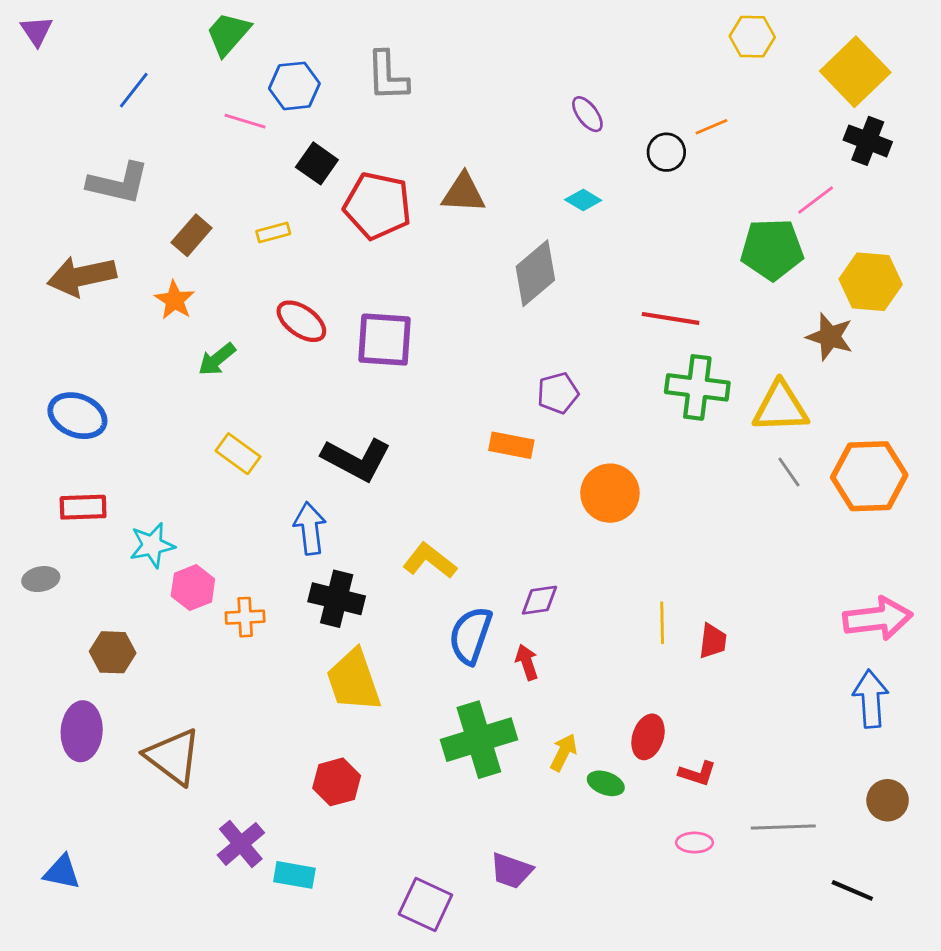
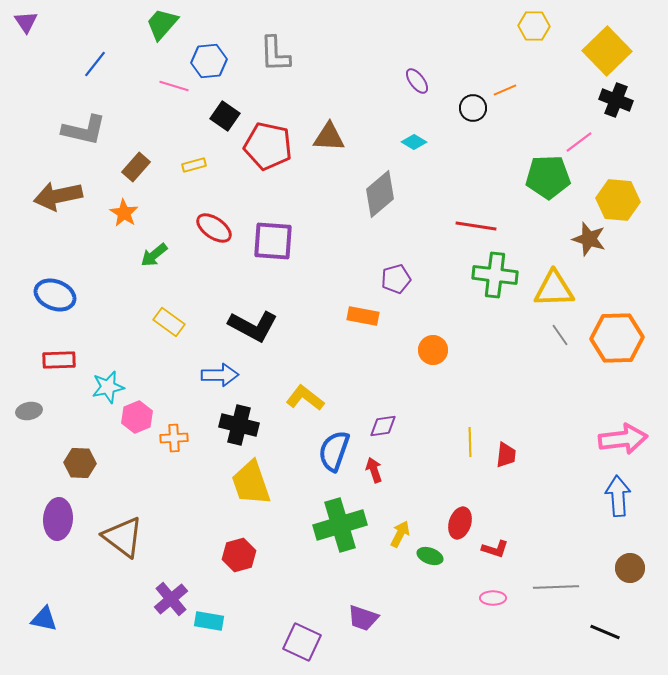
orange circle: (610, 493) -> (433, 350), size x0.7
blue arrow: (310, 528) -> (220, 375), turned 96

